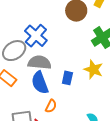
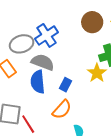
yellow star: (93, 69) -> (97, 73), moved
orange semicircle: (51, 106) -> (62, 109), moved, size x1.5

